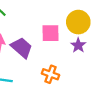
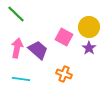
pink square: (50, 33) -> (64, 37), turned 30

